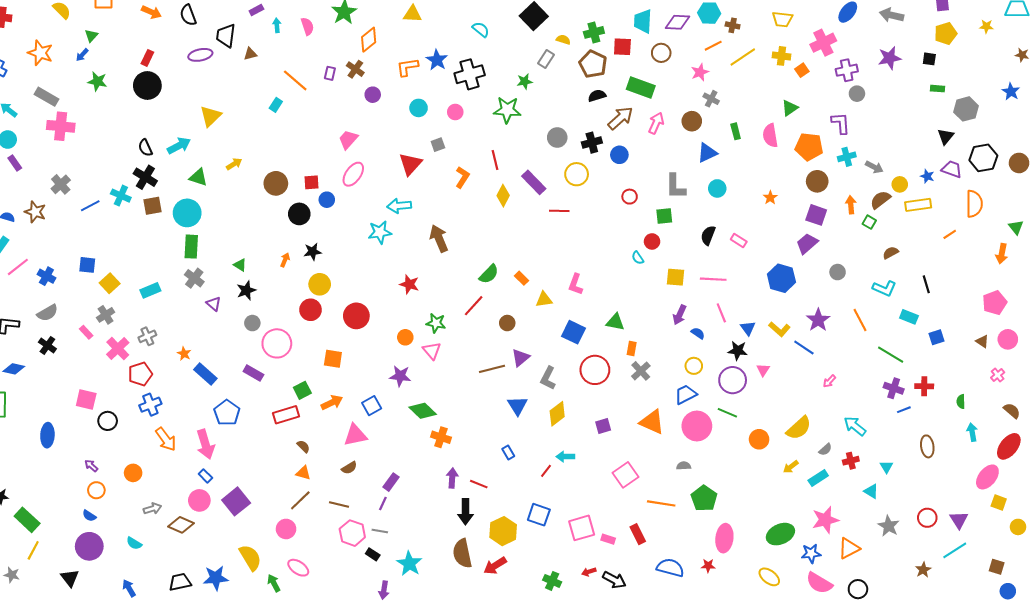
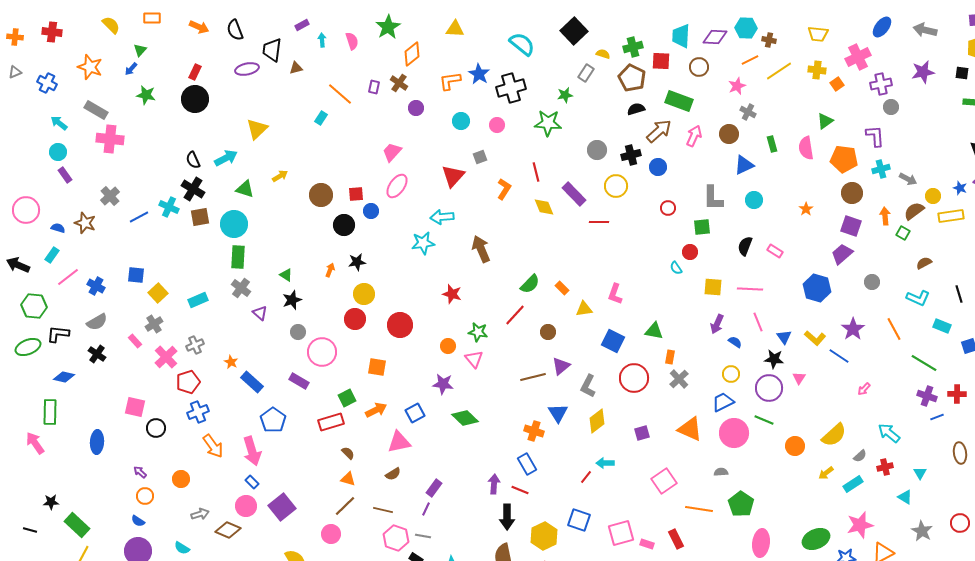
cyan semicircle: (481, 29) -> (522, 44), size x1.5
yellow diamond: (503, 196) -> (544, 207), turned -50
orange cross: (441, 437) -> (534, 431), moved
blue rectangle: (508, 453) -> (527, 464), moved, size x1.5

